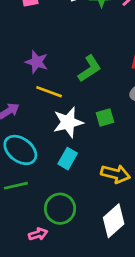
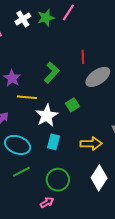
purple star: (37, 62) -> (12, 78), turned 30

